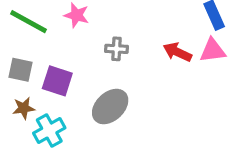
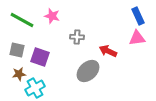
red arrow: (177, 52) -> (108, 51), moved
gray ellipse: (110, 107) -> (88, 71), moved

